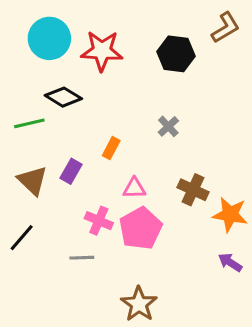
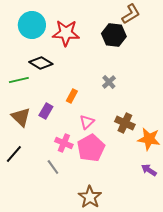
brown L-shape: (225, 28) -> (131, 14), moved
pink triangle: (134, 188) -> (87, 122), turned -42
gray line: (82, 258) -> (53, 167), turned 56

